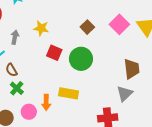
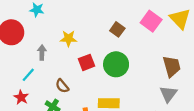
red square: (54, 53) -> (86, 62), turned -35
brown semicircle: (11, 70) -> (62, 86), moved

